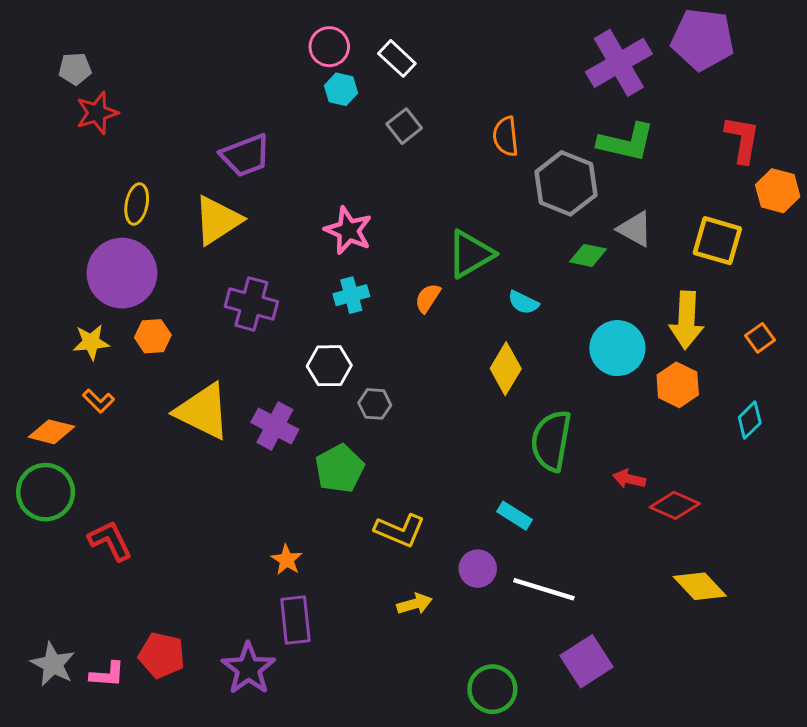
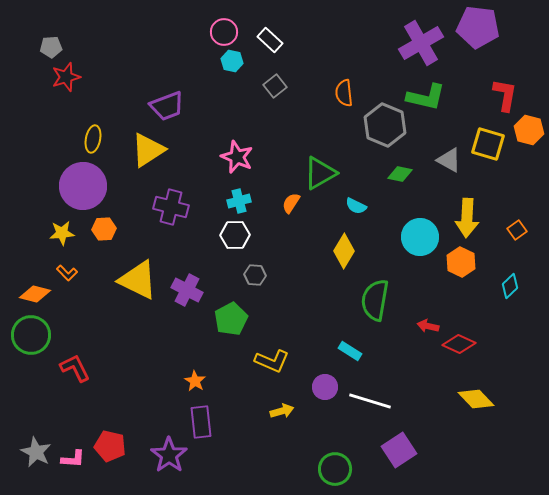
gray triangle: (635, 229) -> (449, 160), moved
yellow square: (717, 241) -> (488, 144), moved
white hexagon: (329, 366) -> (235, 235), moved

